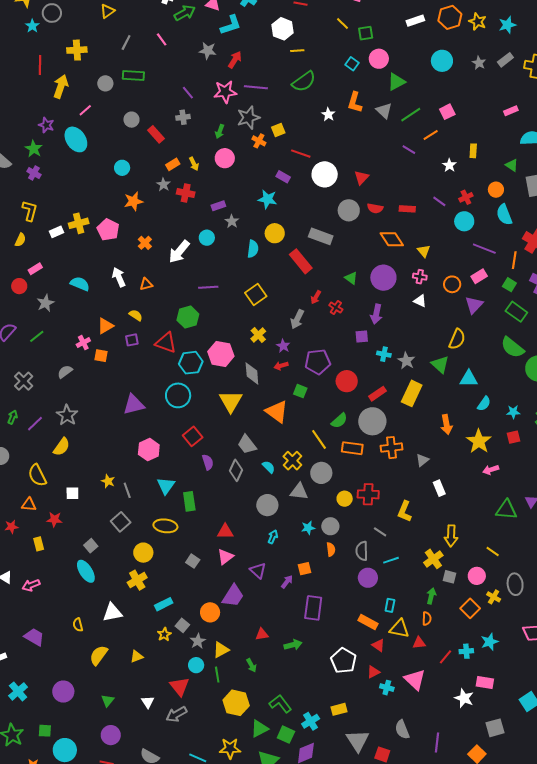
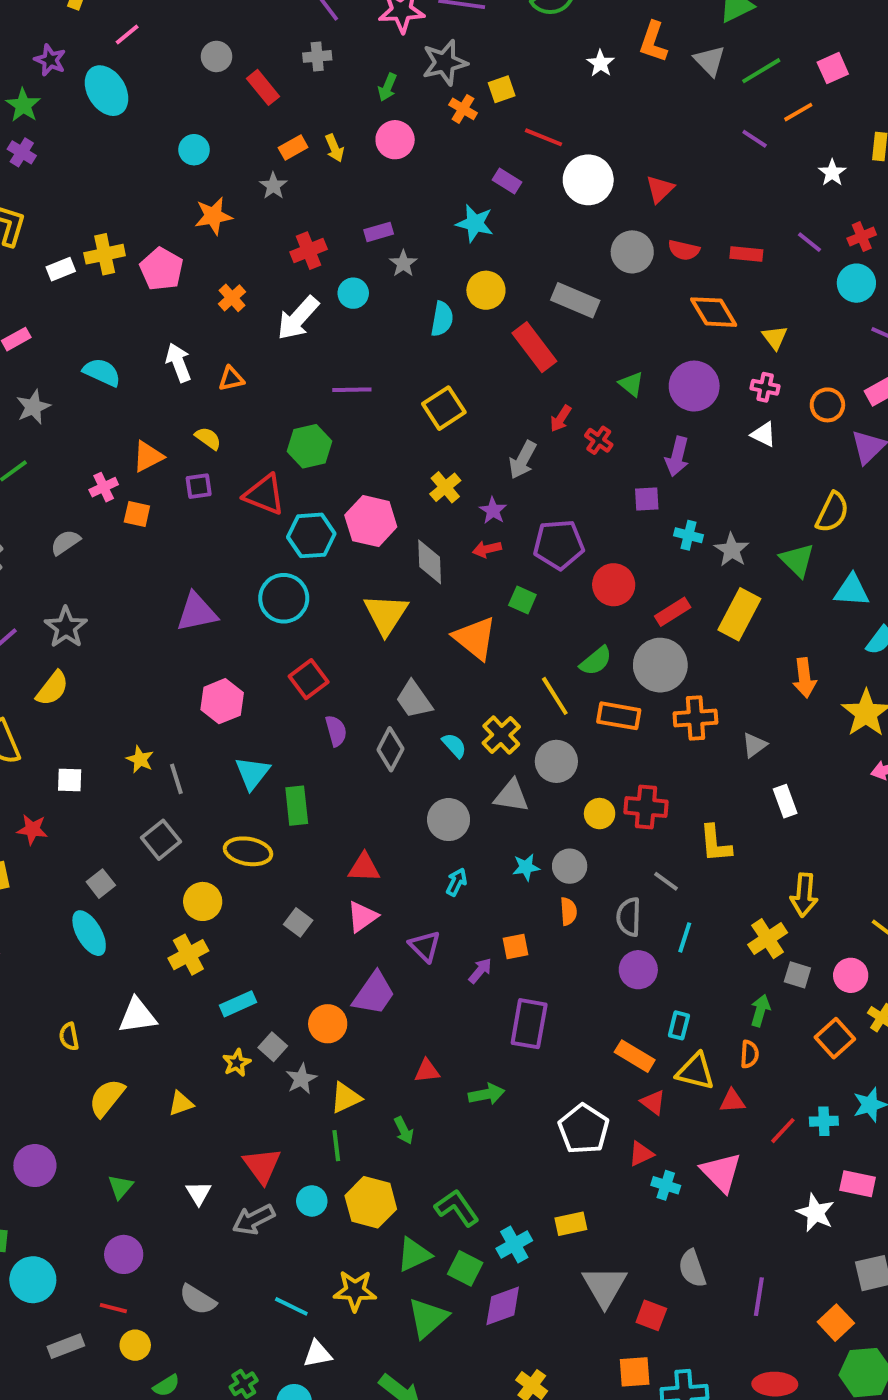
red cross: (186, 193) -> (309, 251), moved, turned -36
yellow L-shape: (405, 511) -> (715, 844), turned -30
cyan line: (391, 560) -> (685, 937), turned -56
cyan circle: (196, 665) -> (312, 1201), moved

